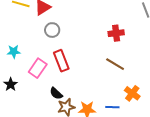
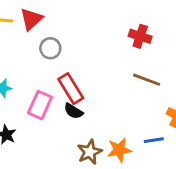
red cross: (116, 33) -> (140, 36), turned 35
black semicircle: (56, 93) -> (73, 111), moved

